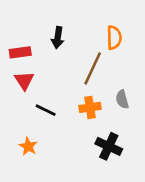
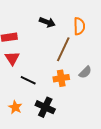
black arrow: (58, 38) -> (47, 22), moved, turned -77
gray semicircle: (122, 99) -> (85, 72), turned -120
black cross: (109, 146) -> (45, 107), moved

